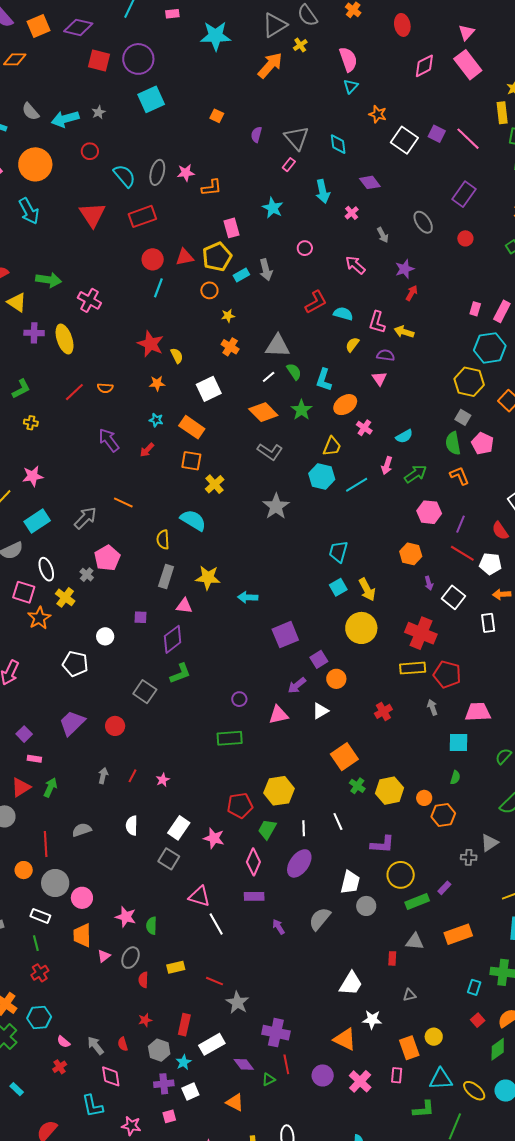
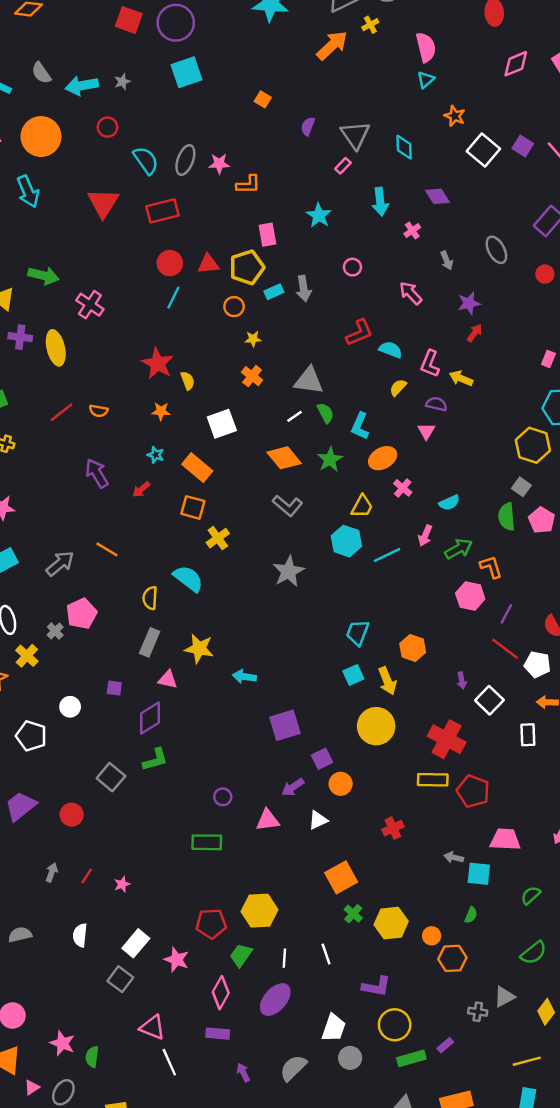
orange L-shape: (459, 476) -> (491, 567), moved
orange hexagon: (411, 554) -> (413, 648), moved
gray arrow: (432, 707) -> (454, 857), moved, turned -63

